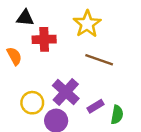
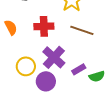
red cross: (44, 39) -> (44, 26), moved
green semicircle: (117, 115) -> (97, 76), turned 63

